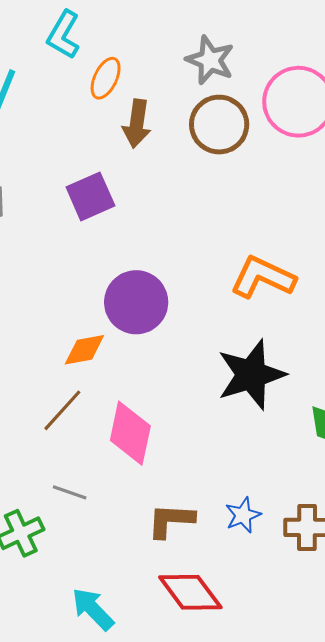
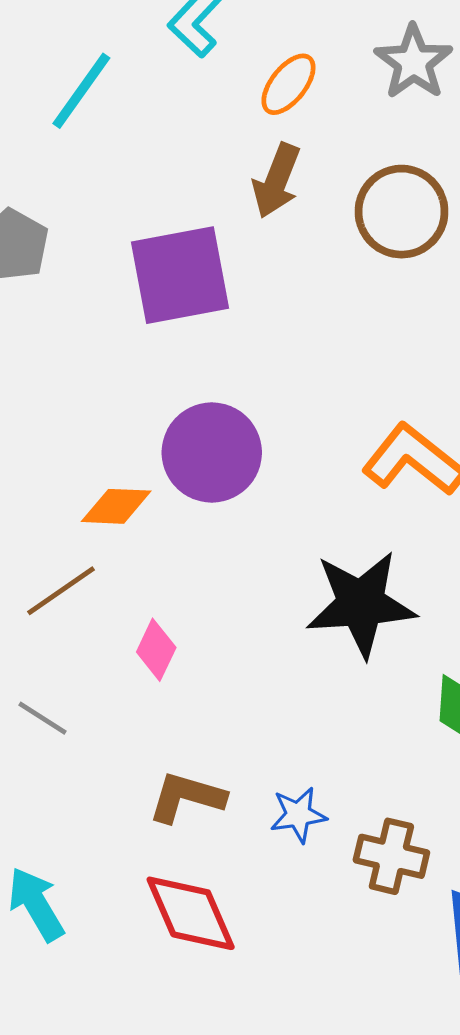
gray star: (210, 60) -> (414, 62), moved
orange ellipse: (106, 78) -> (288, 84), moved
purple square: (90, 196) -> (180, 275), size x1.4
pink diamond: (130, 433) -> (156, 650), size x0.6

